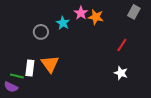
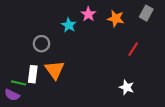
orange star: (96, 17) -> (116, 19), moved
gray circle: (41, 32) -> (41, 44), moved
white star: (121, 73) -> (127, 87), moved

